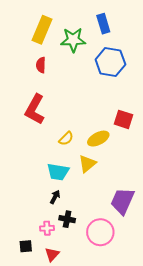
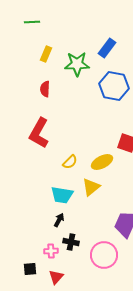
blue rectangle: (103, 24) -> (107, 48), turned 54
yellow rectangle: (42, 30) -> (46, 54), size x0.6

